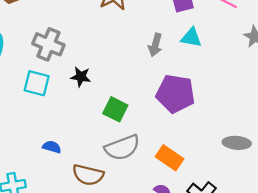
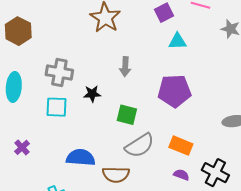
gray arrow: (155, 45) -> (125, 67), moved
blue semicircle: (52, 147) -> (81, 158), size x1.8

